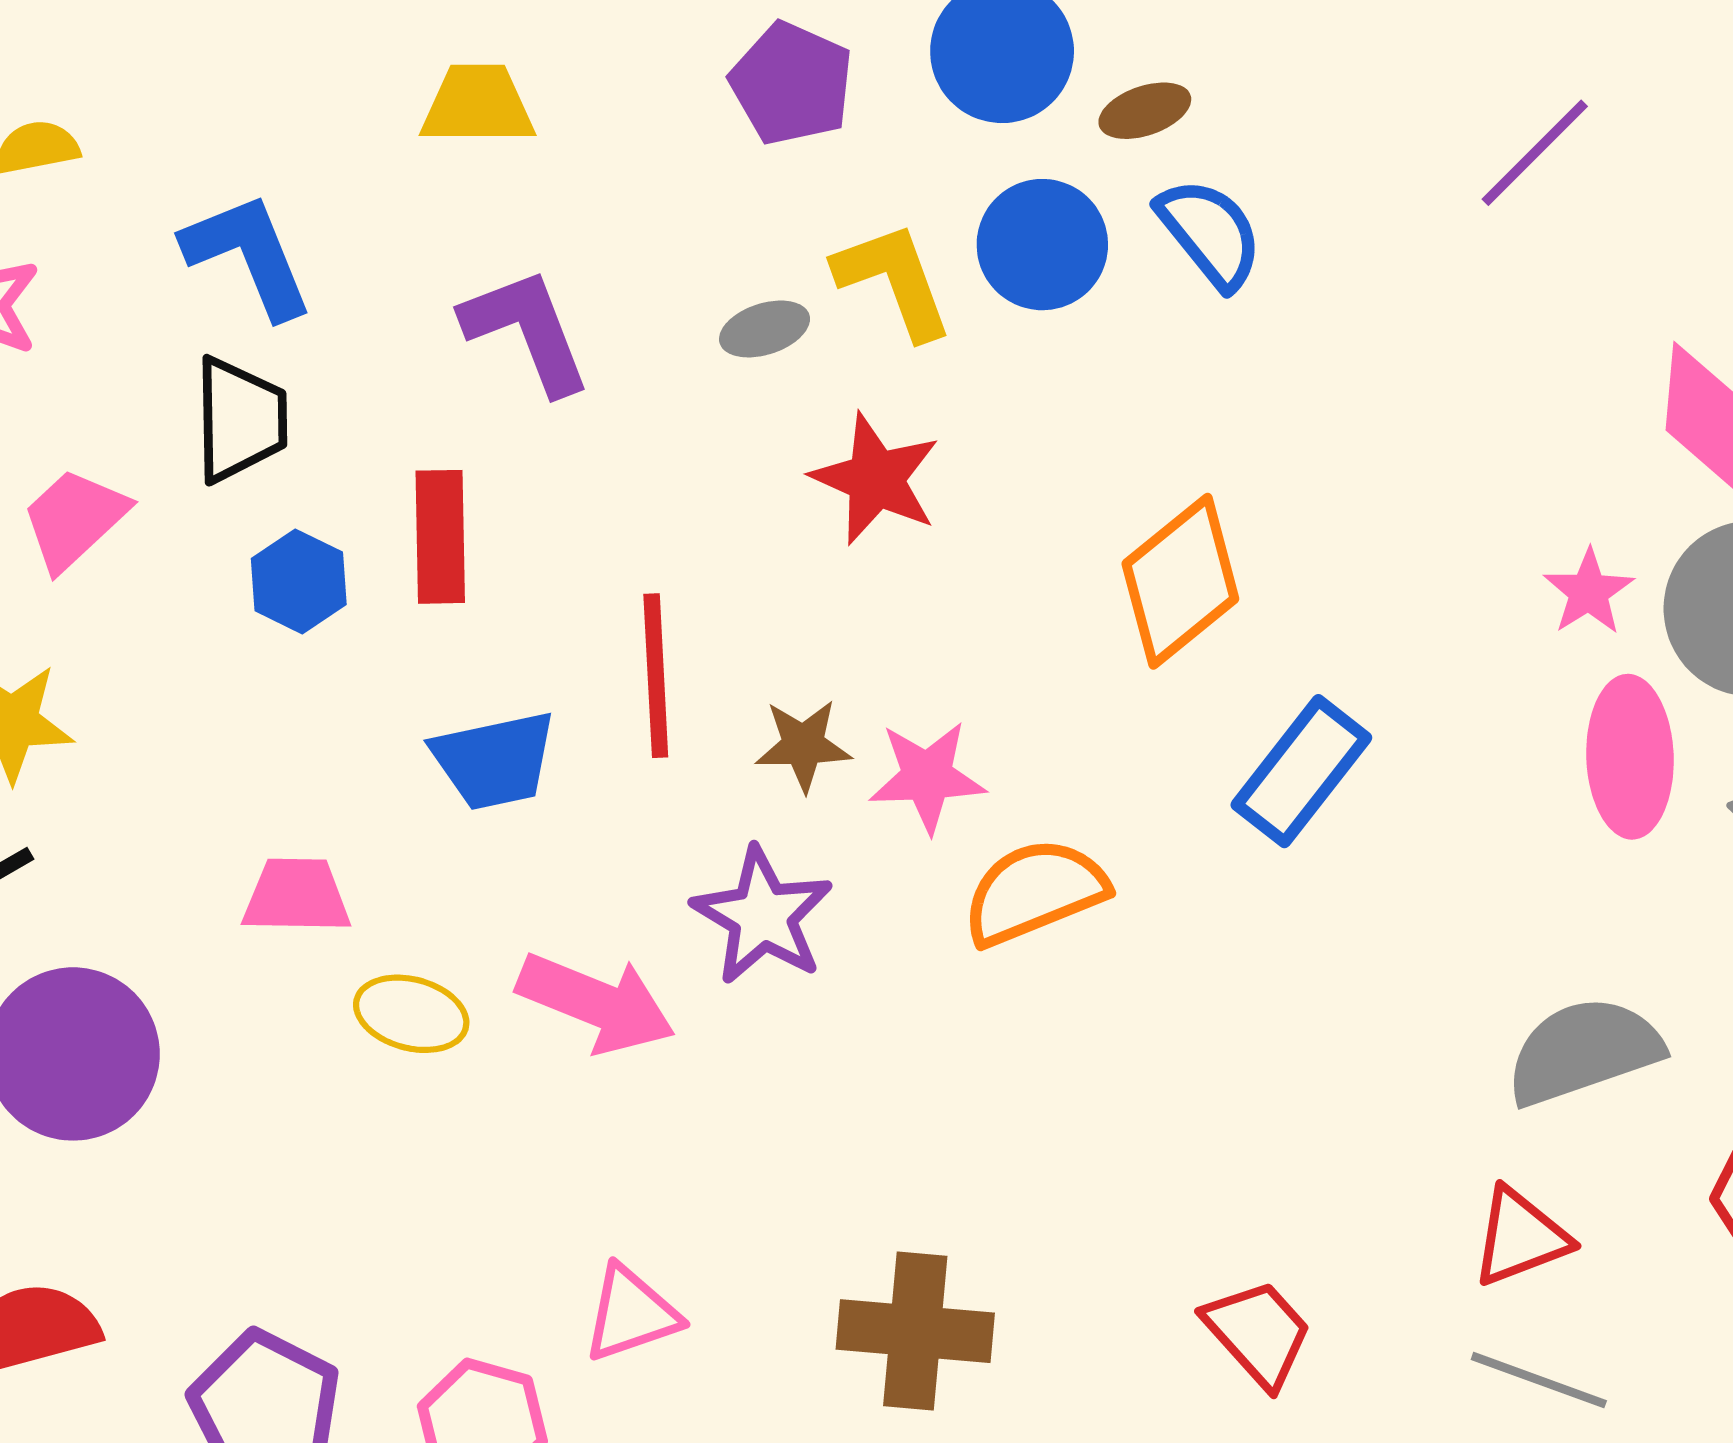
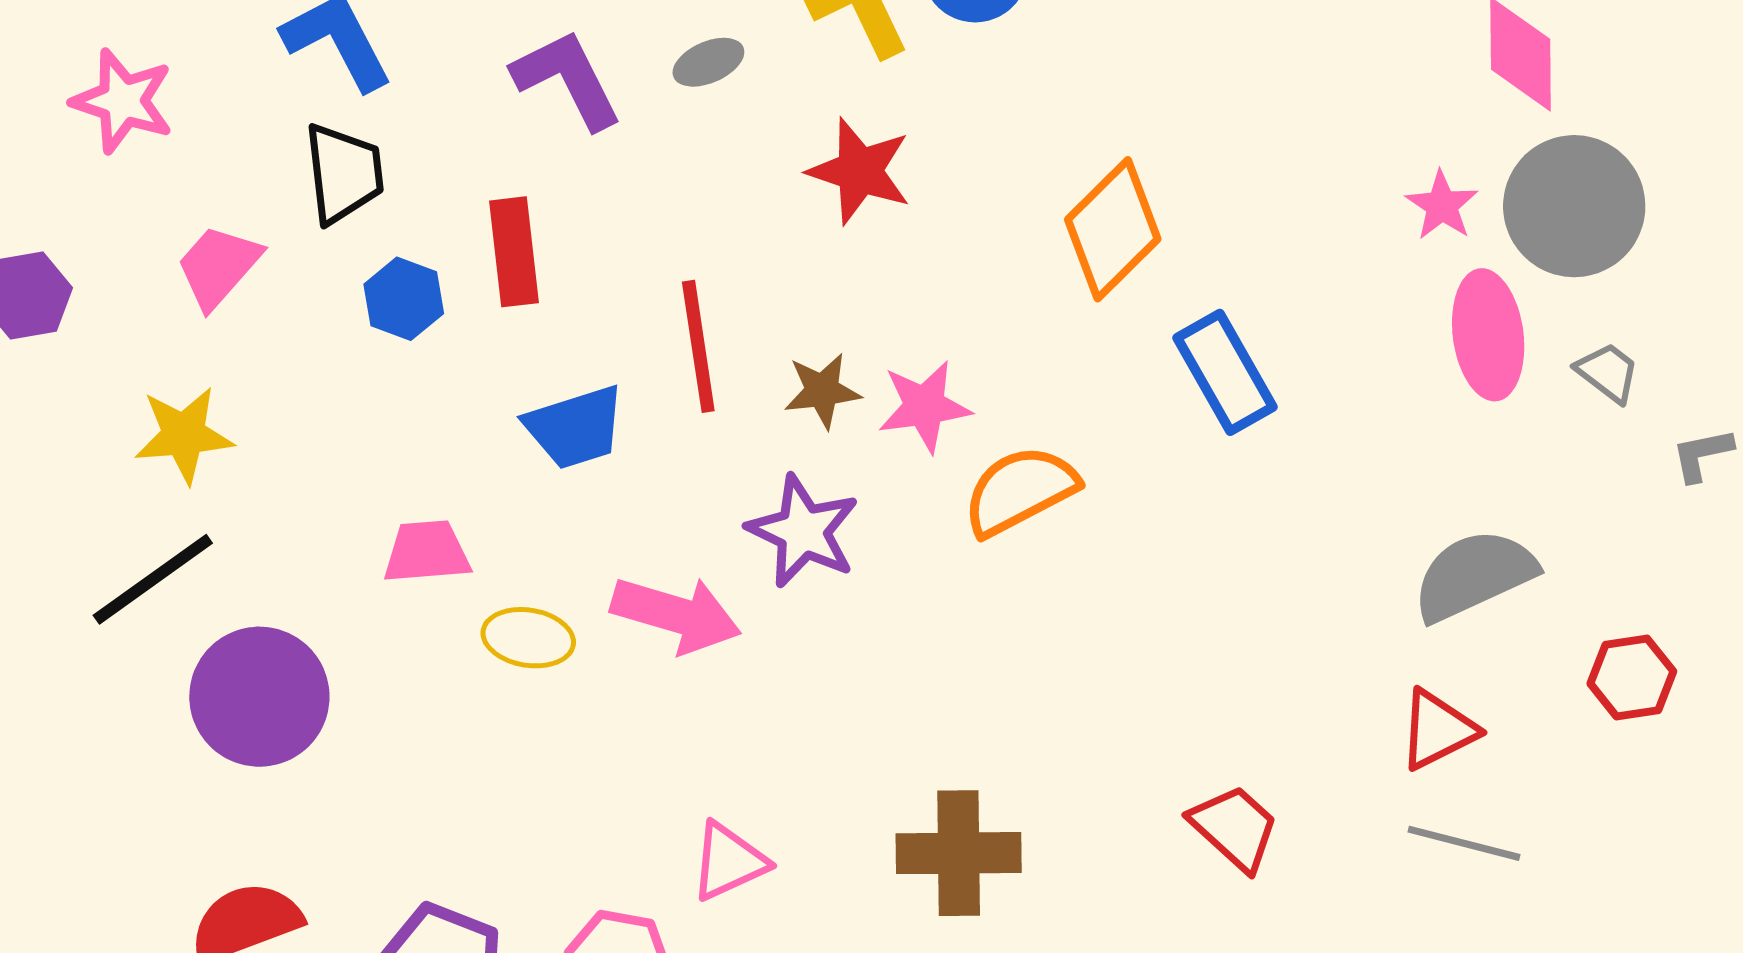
gray ellipse: (765, 329) -> (708, 62), moved
blue rectangle: (1301, 771) -> (1225, 372), turned -62

